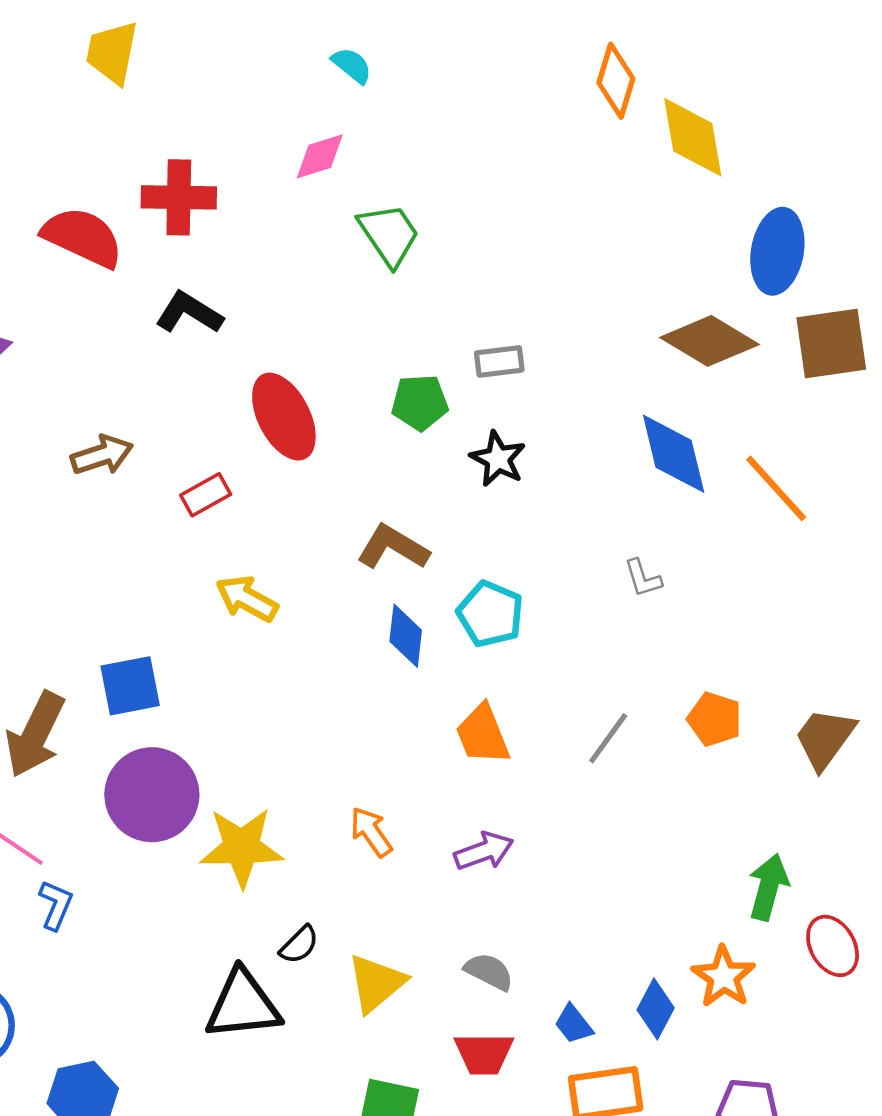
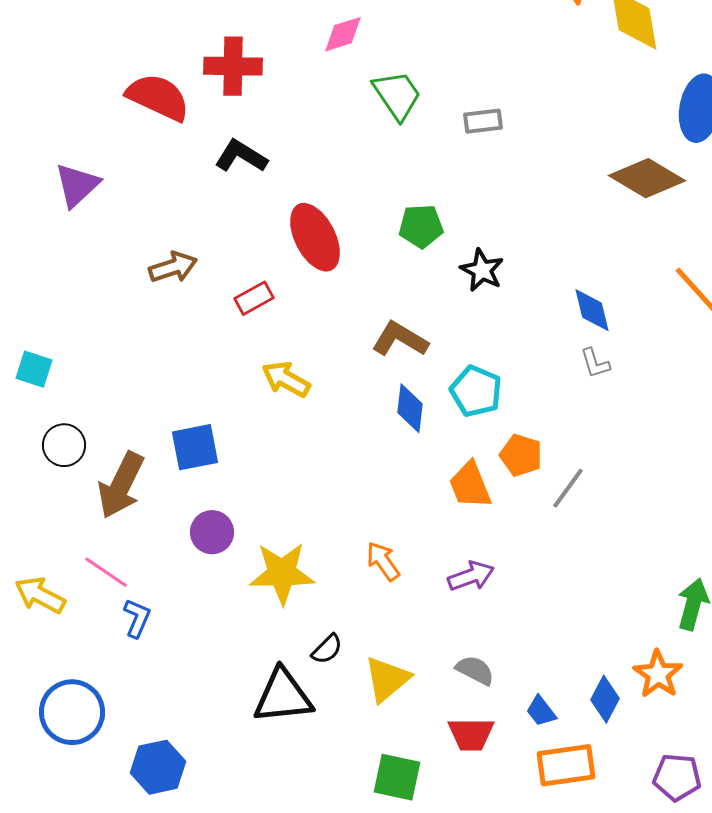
gray rectangle: (499, 361) -> (483, 121), moved
blue diamond: (674, 454) -> (592, 310), moved, size x0.7
orange pentagon: (715, 719) -> (521, 455), moved
purple circle: (152, 795) -> (212, 532), size x0.6

